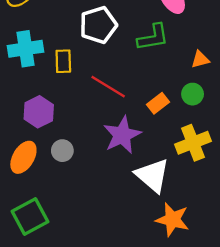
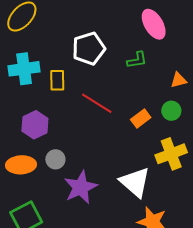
green L-shape: (153, 37) -> (137, 60), size x0.7
purple star: (122, 135) -> (81, 187), moved
orange ellipse: (23, 157) -> (21, 165), turned 56

